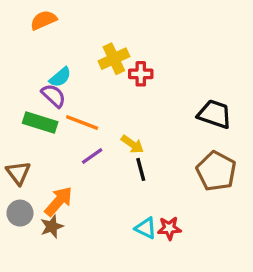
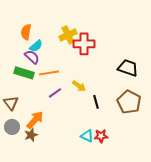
orange semicircle: (43, 20) -> (26, 32), moved, turned -56
red cross: (141, 74) -> (84, 44), size x1.5
orange line: (82, 122) -> (49, 73), turned -30
black line: (141, 169) -> (96, 102), moved

